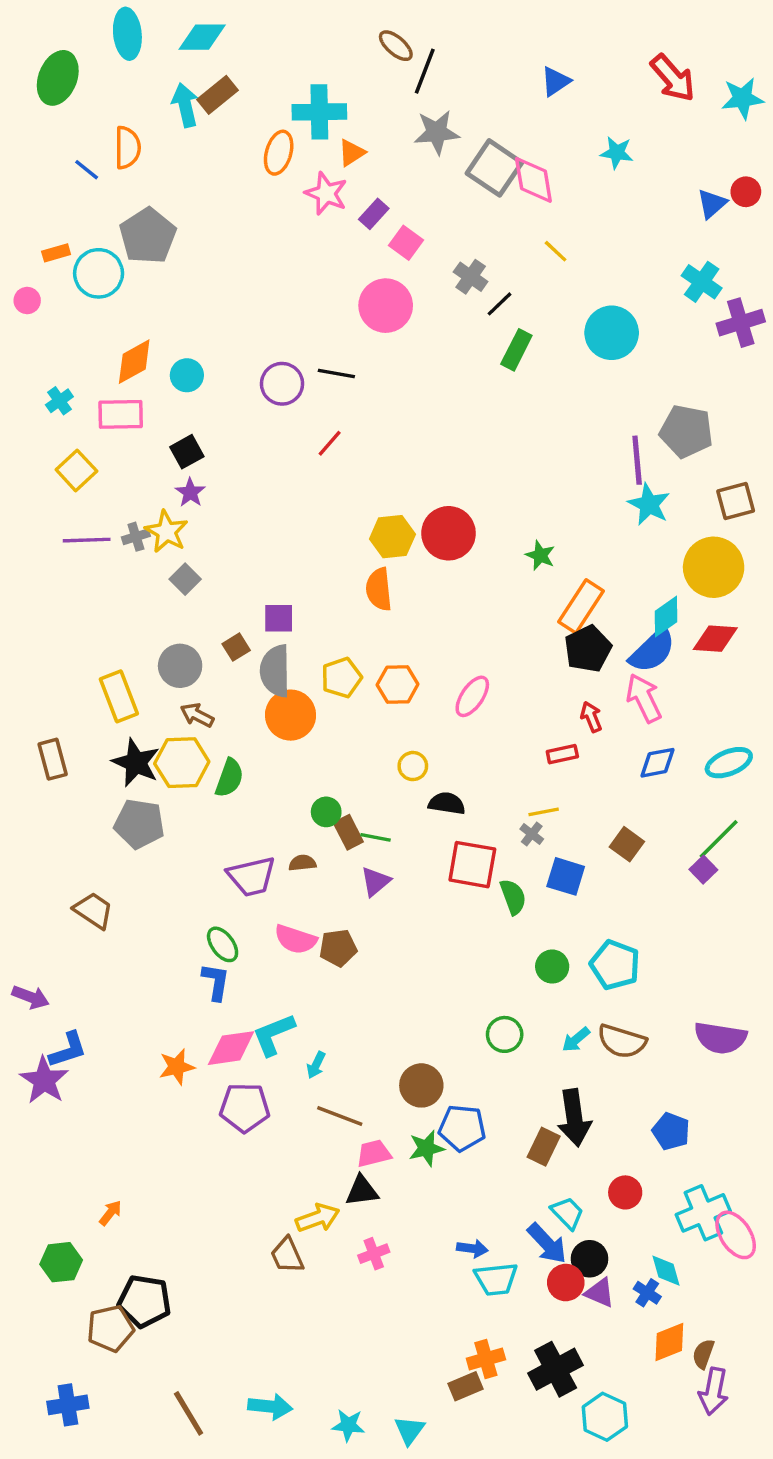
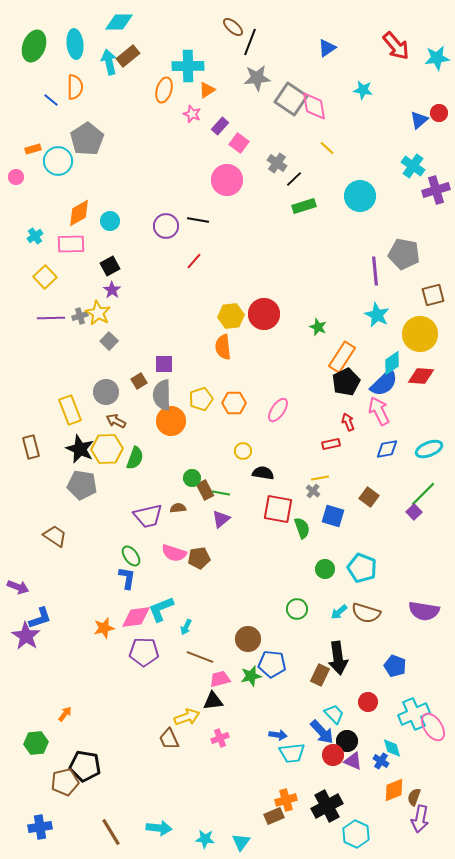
cyan ellipse: (127, 34) -> (75, 44), moved
pink star: (326, 193) -> (192, 114), size x0.7
green rectangle: (516, 350) -> (304, 206), turned 45
cyan star: (649, 504) -> (377, 315), moved

